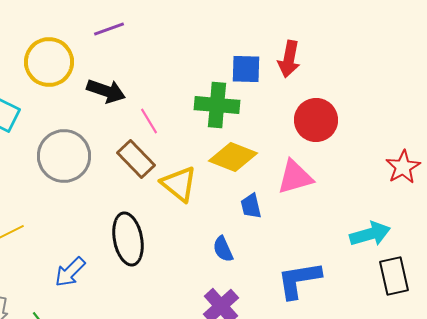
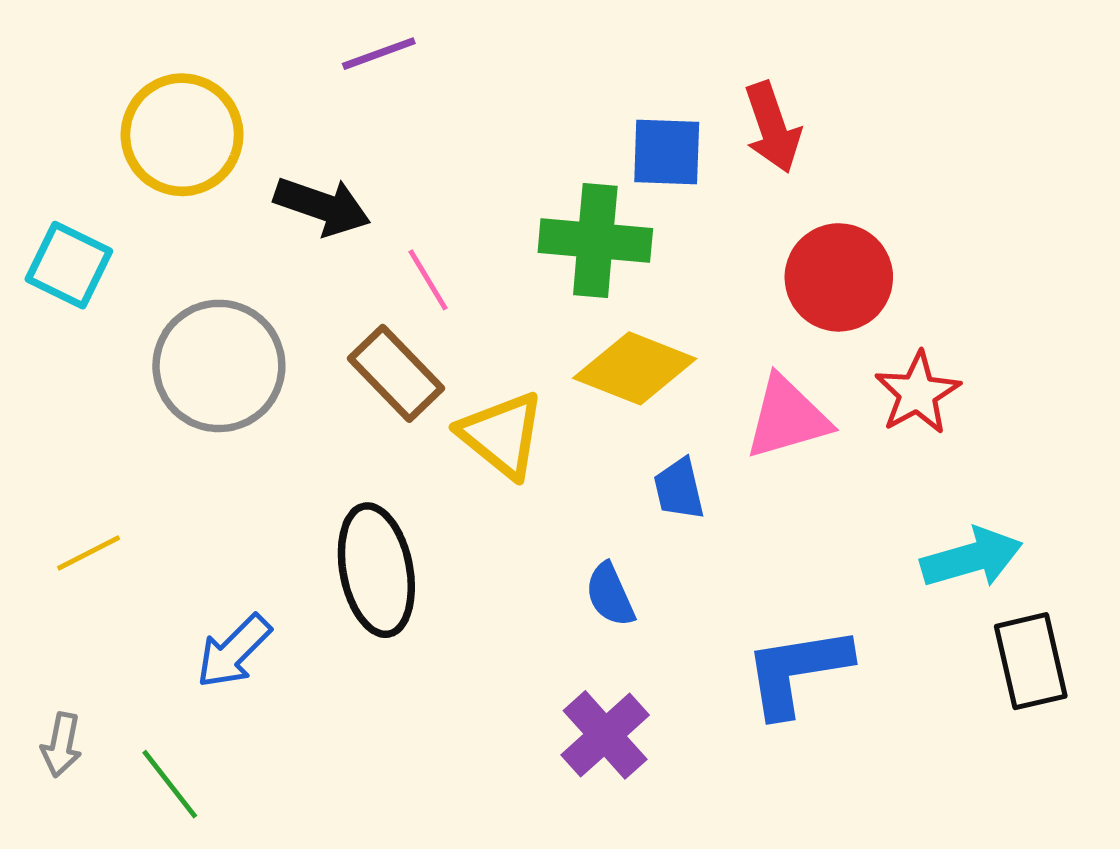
purple line: (109, 29) -> (379, 54), moved
red arrow: (289, 59) -> (772, 127), turned -30
red star: (403, 167) -> (918, 393), moved

